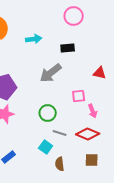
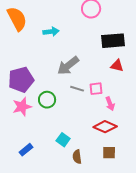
black rectangle: (68, 48) -> (113, 41), moved, size x1.6
green circle: (48, 113) -> (47, 100), moved
gray line: (60, 133) -> (77, 89), moved

